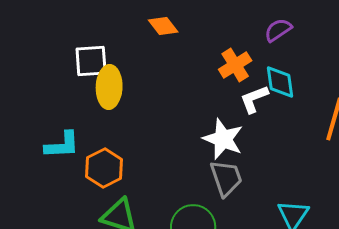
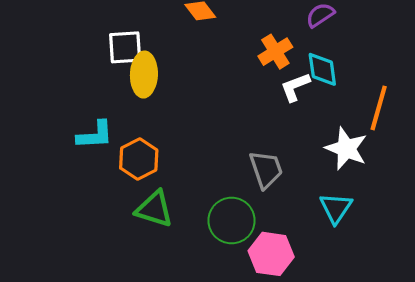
white star: (223, 139) -> (346, 149), moved

